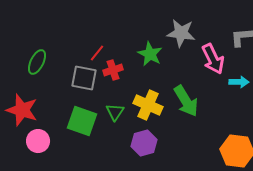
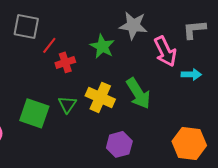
gray square: (84, 78) -> (26, 26), moved
purple hexagon: (144, 143) -> (119, 144), moved

